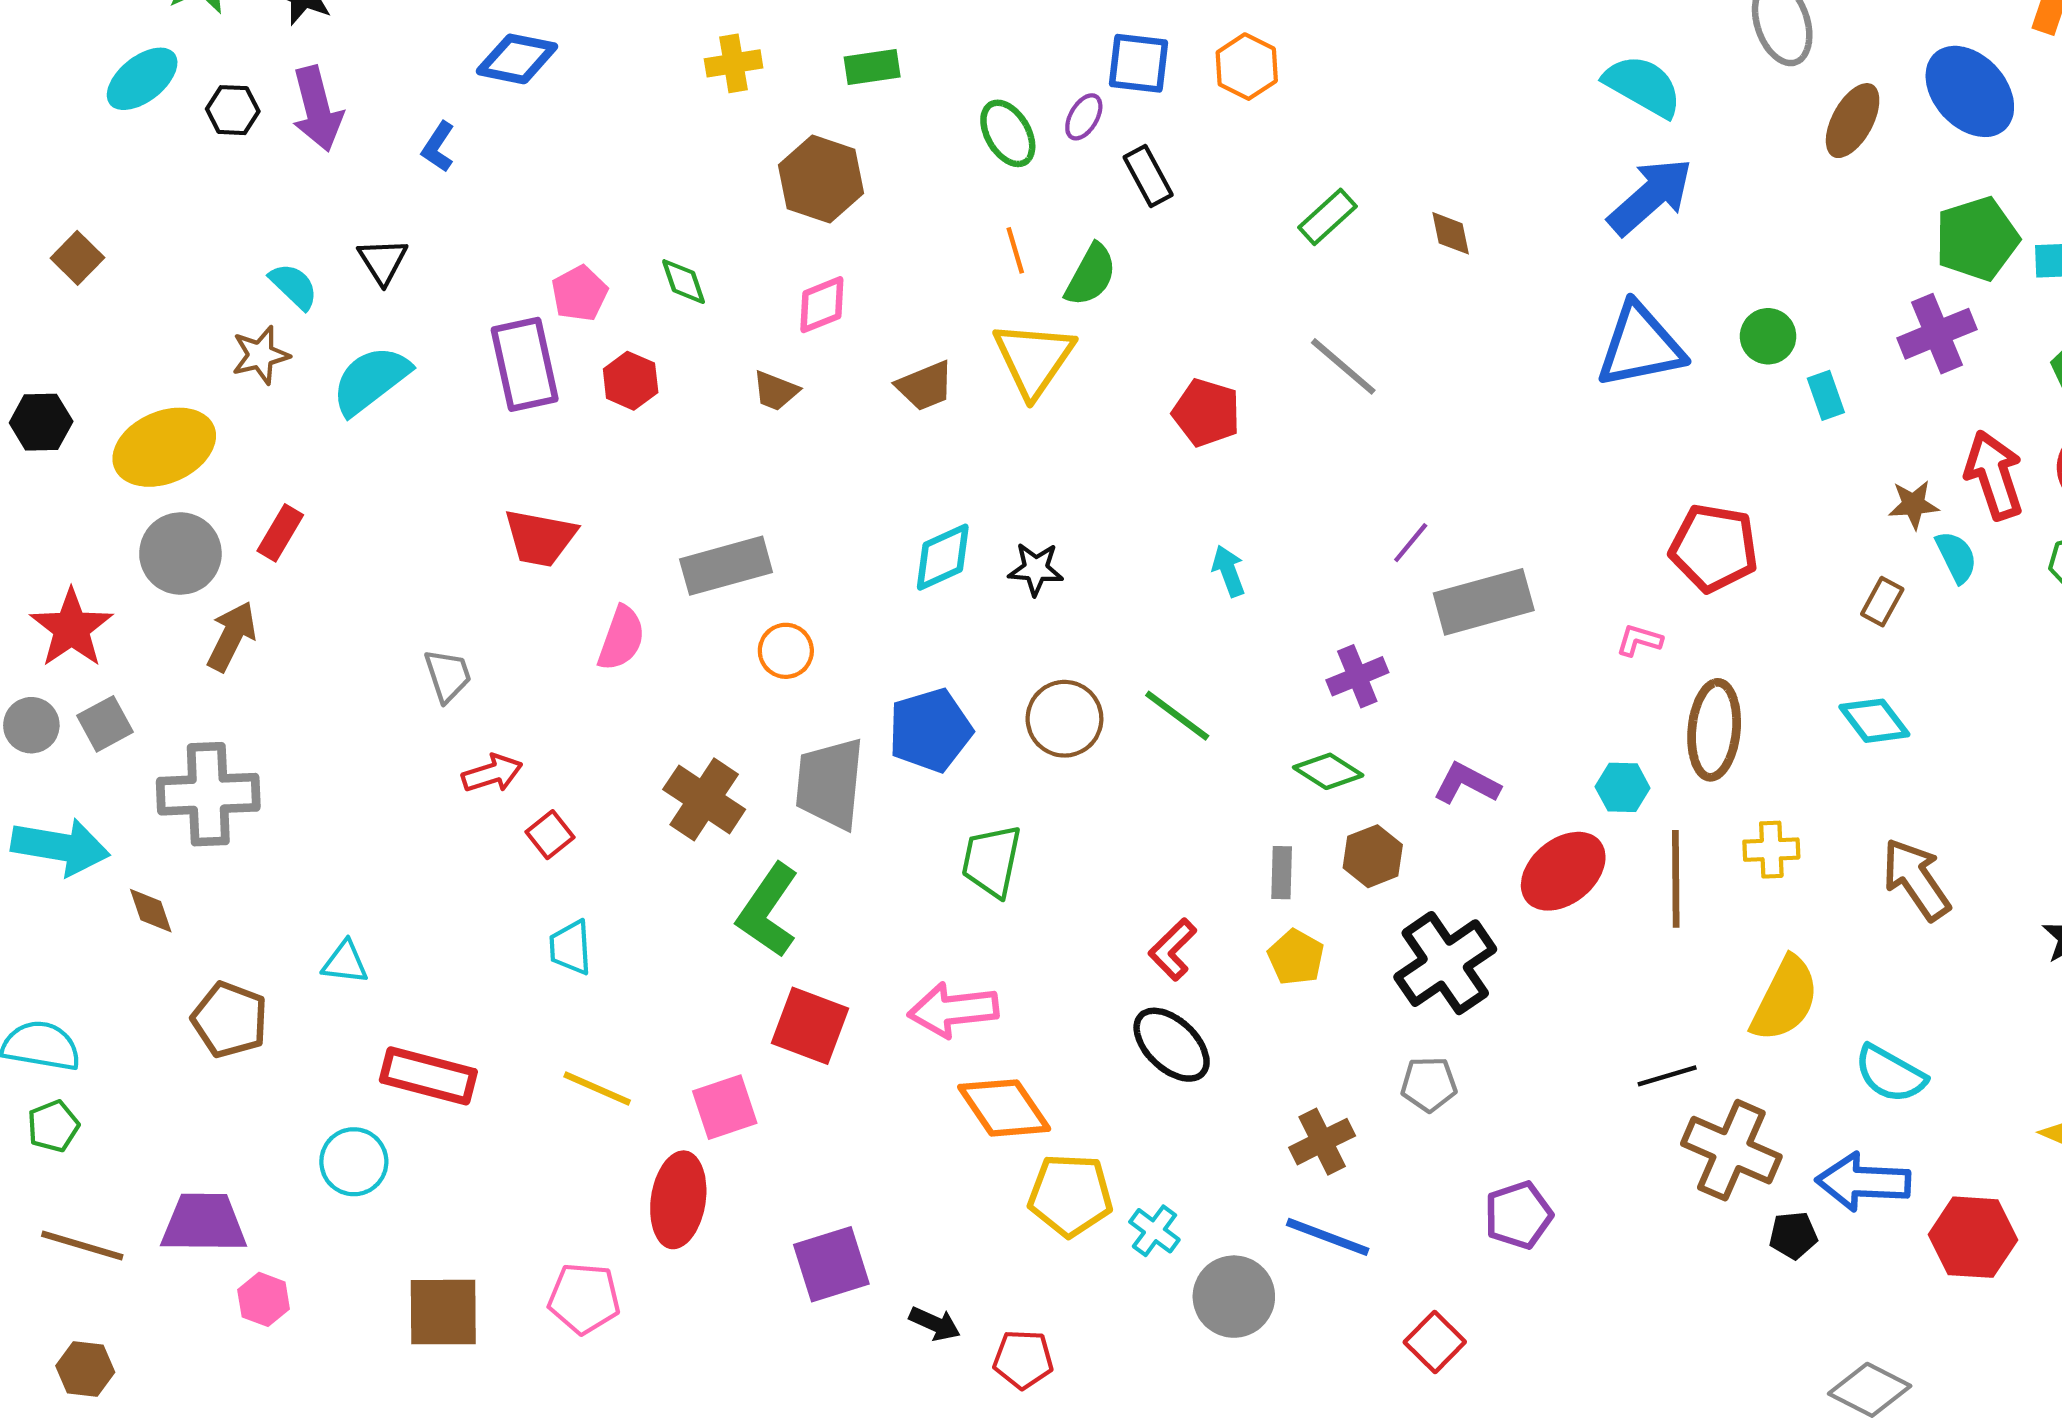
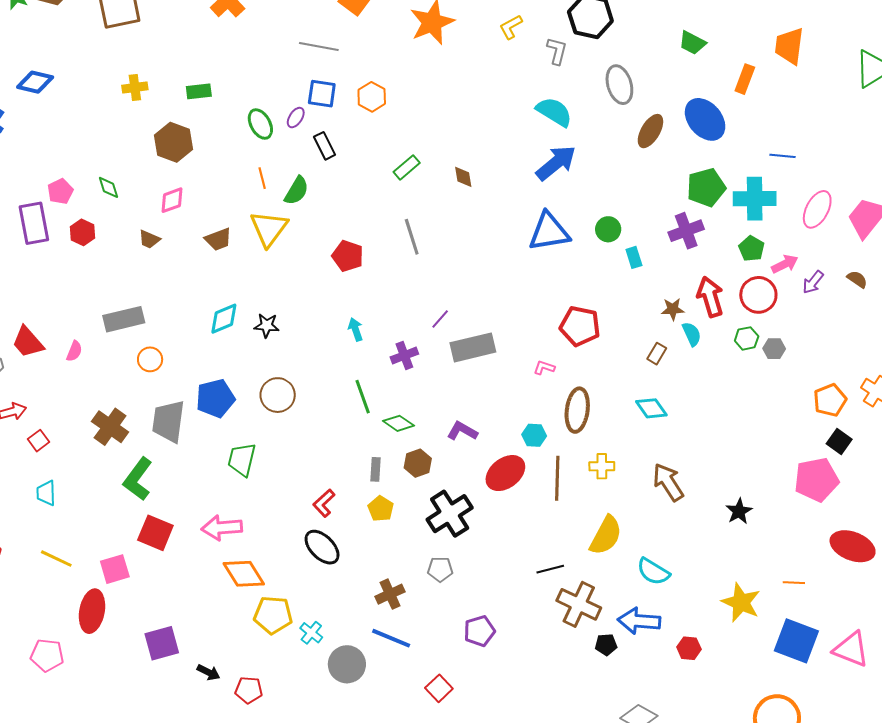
gray line: (1343, 366) -> (412, 237), turned 30
red trapezoid: (540, 538) -> (28, 342), moved, turned 36
pink semicircle: (621, 638) -> (74, 351), size x0.7
purple cross: (1357, 676) -> (404, 356), moved
green line: (1177, 716) -> (363, 397), moved, turned 32
red hexagon: (1973, 1237) -> (689, 648), size x0.6

